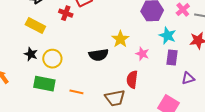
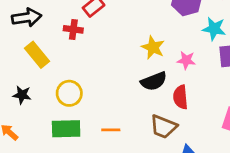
yellow rectangle: (35, 25) -> (37, 55), turned 36
black star: (31, 54) -> (22, 95), moved
black semicircle: (99, 55) -> (154, 81), moved
brown trapezoid: (115, 98) -> (163, 127), turned 45

